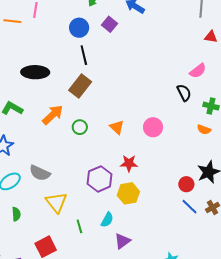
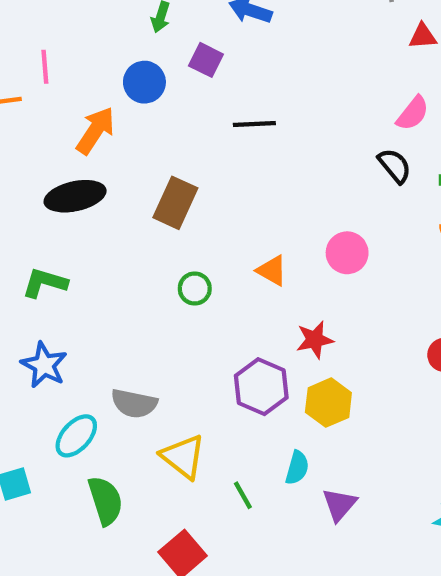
black line: (84, 55) -> (254, 124), moved, turned -66
orange arrow: (53, 115) -> (95, 130), moved
green semicircle: (16, 214) -> (105, 501), size x1.6

